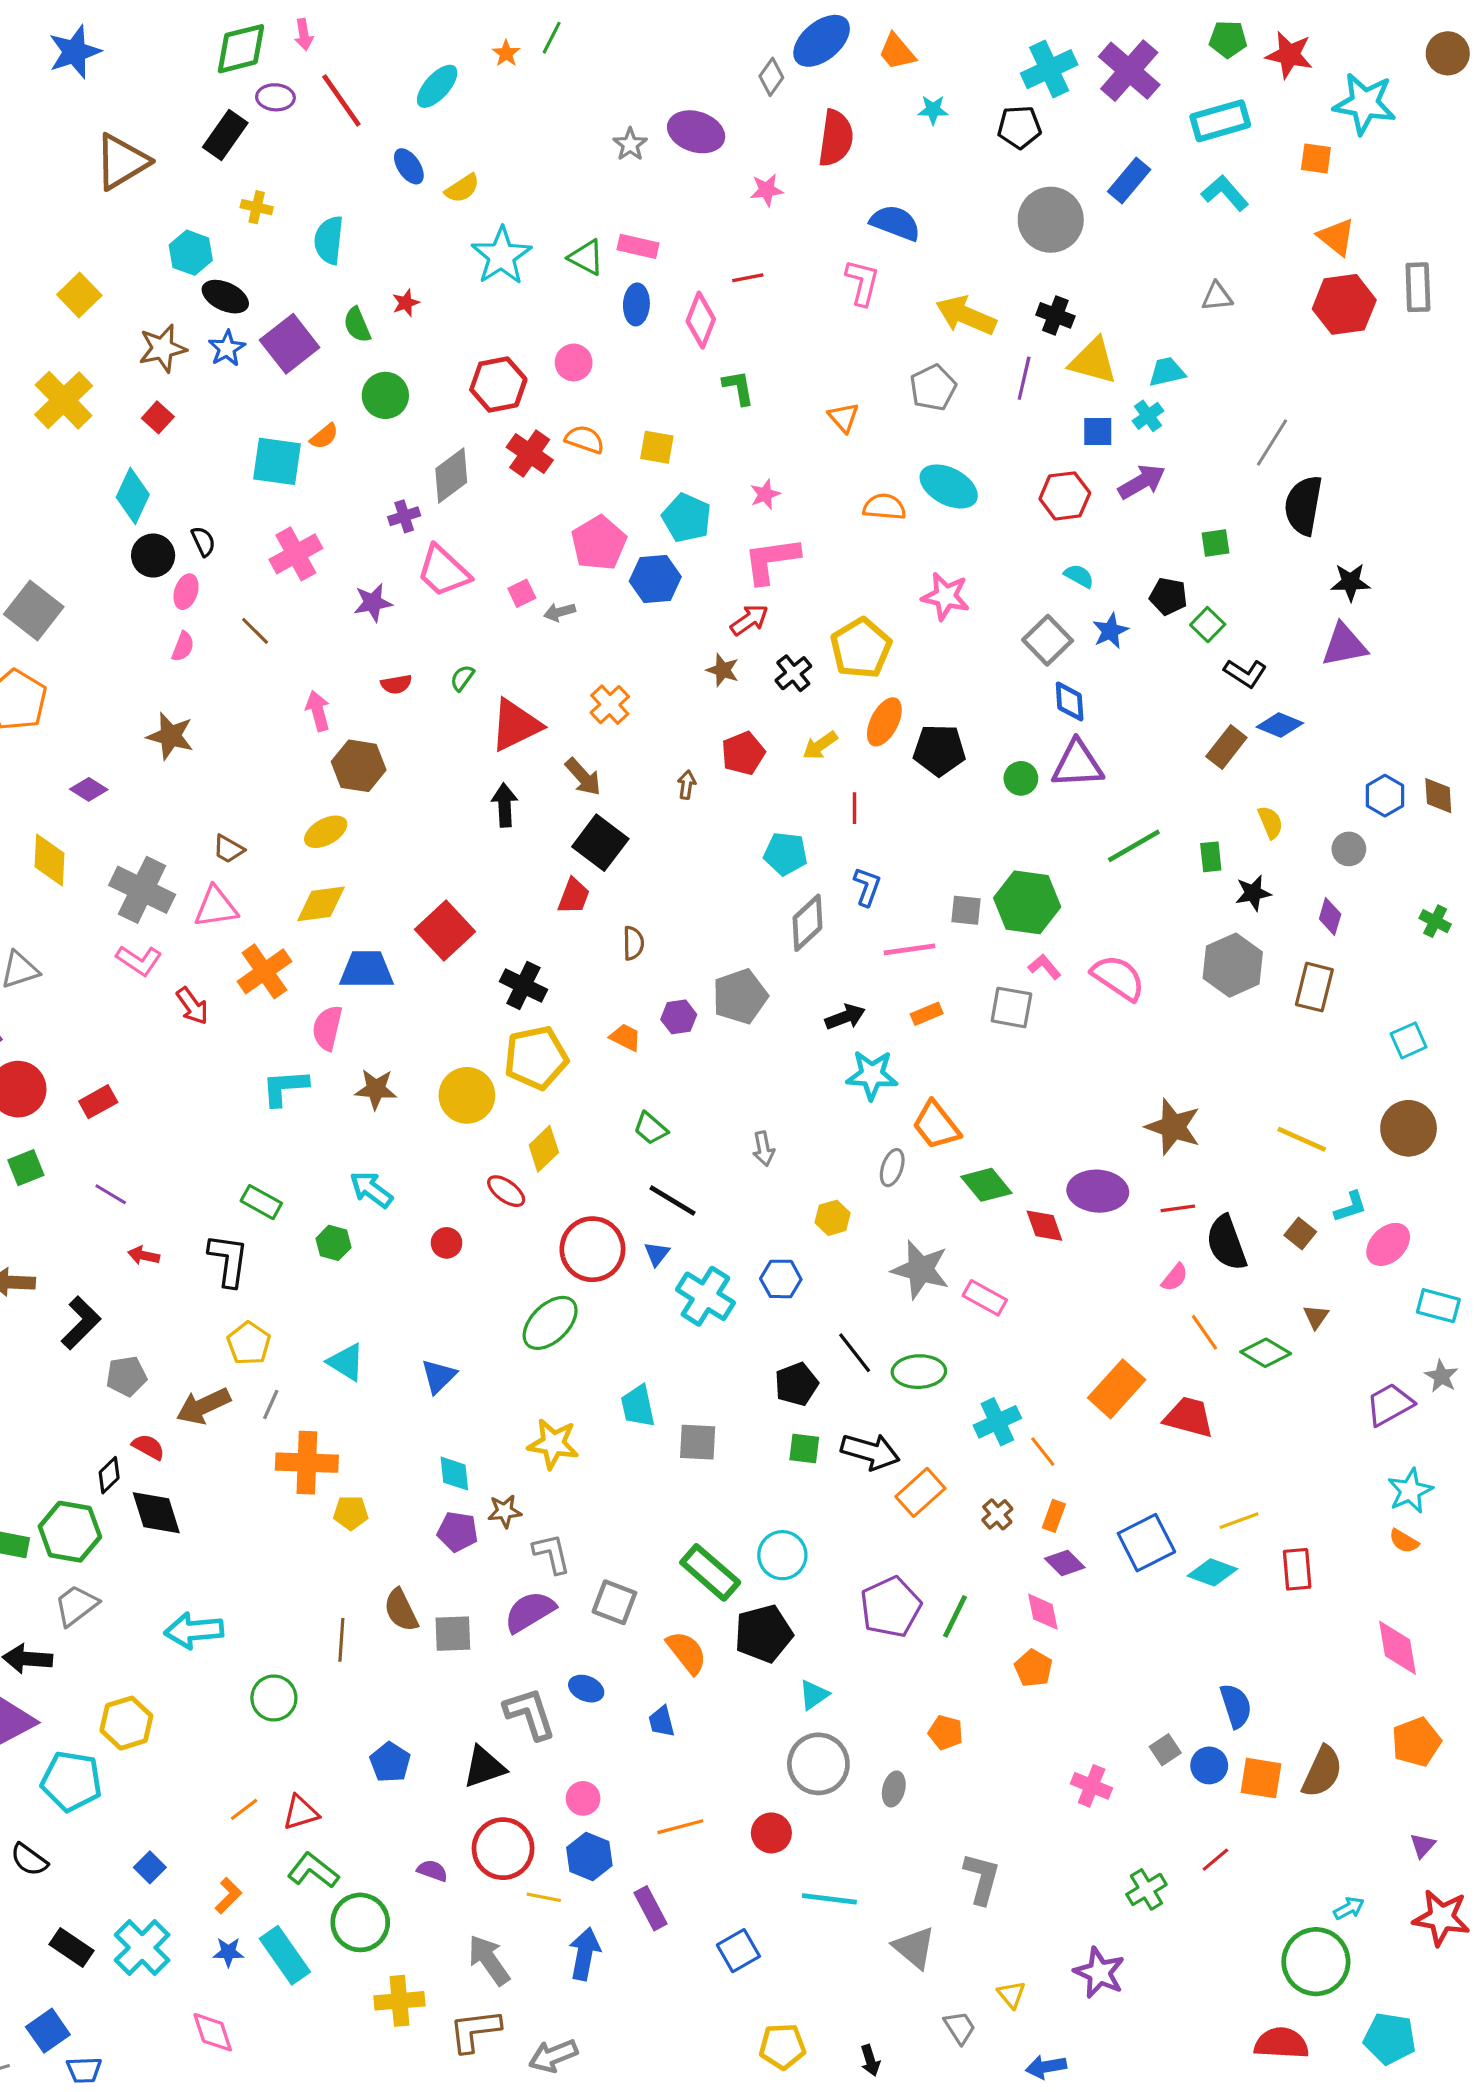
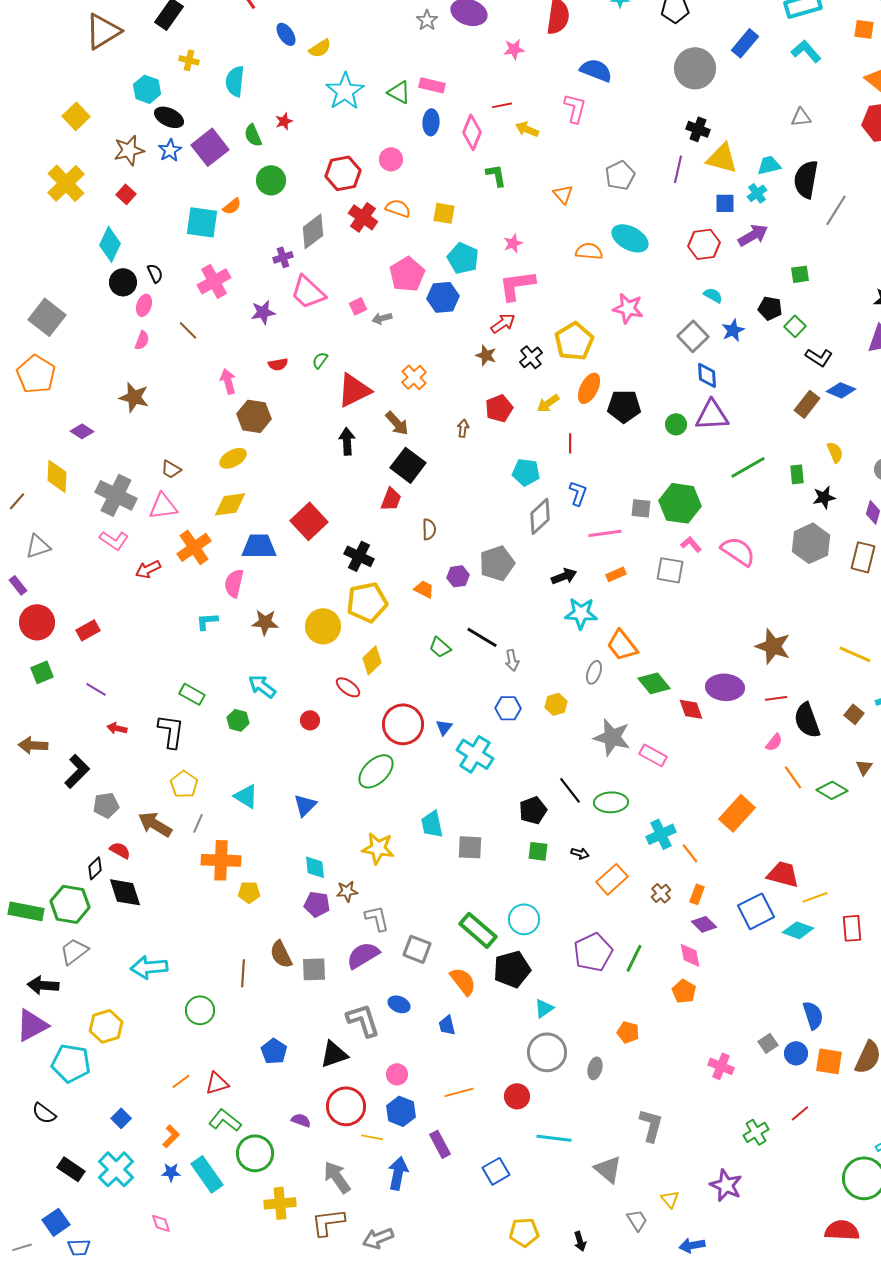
yellow arrow: (966, 315) -> (527, 129), moved, size x0.6
black semicircle: (1303, 505) -> (806, 179), moved
red arrow: (192, 1006) -> (148, 569), turned 100
cyan L-shape: (285, 1088) -> (207, 621), size x0.7
black line: (673, 1201) -> (482, 637), moved
blue hexagon: (781, 1279) -> (508, 708), moved
brown arrow: (203, 1406) -> (155, 824), turned 56
red trapezoid: (1189, 1417) -> (783, 874), moved
black arrow: (870, 1452) -> (580, 853), size x0.5
pink diamond: (213, 2032) -> (161, 1223), size x0.7

